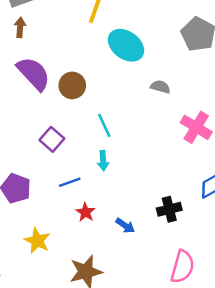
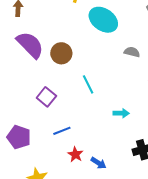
cyan arrow: (103, 161) -> (121, 113), moved, turned -84
blue arrow: (125, 226) -> (99, 163), moved

